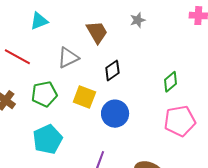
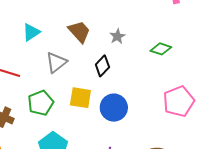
gray star: (138, 20) -> (117, 36), moved
cyan triangle: (39, 21) -> (31, 32), moved
green diamond: (170, 82) -> (161, 49), moved, turned 70

